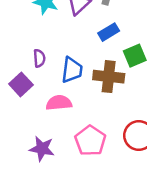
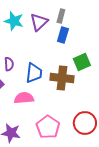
blue rectangle: (109, 32) -> (63, 35), moved, turned -42

